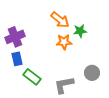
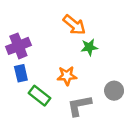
green star: (80, 31) -> (89, 47), moved
orange star: (64, 42) -> (67, 76), moved

